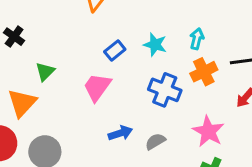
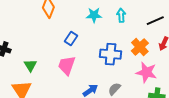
cyan star: (155, 45) -> (94, 15), moved
orange cross: (204, 72) -> (140, 47), moved

